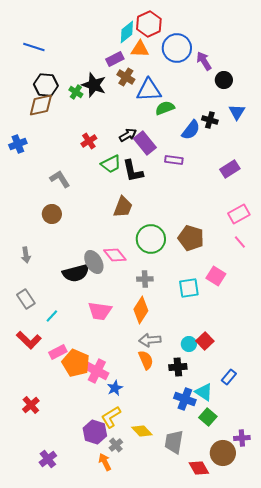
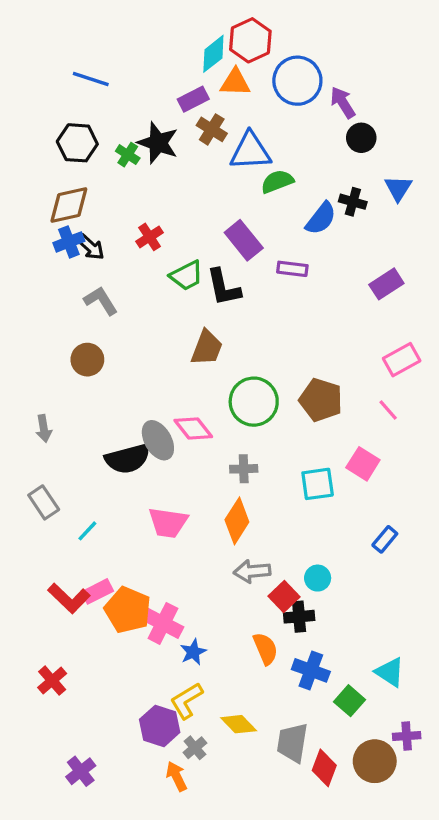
blue line: (34, 47) -> (91, 79), moved
black circle: (224, 80) -> (361, 138), moved
brown diamond: (41, 105) -> (69, 205), moved
black arrow: (128, 135) -> (91, 247), moved, turned 72
blue cross: (18, 144) -> (69, 242), moved
pink line: (240, 242) -> (388, 410), moved
red L-shape: (29, 340) -> (69, 598), moved
red square: (205, 341) -> (284, 597), moved
orange semicircle: (146, 360) -> (265, 649), moved
blue rectangle: (229, 377) -> (385, 539), moved
cyan triangle: (204, 392) -> (390, 672), moved
red diamond: (199, 468) -> (324, 768), moved, turned 50

